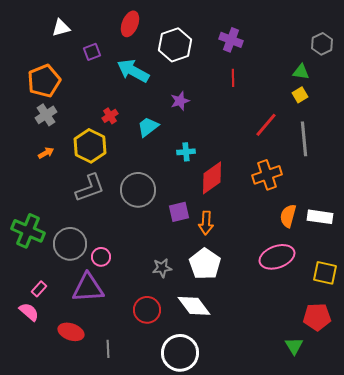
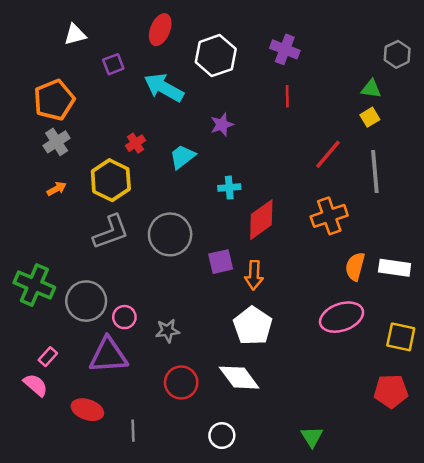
gray star: (162, 268) -> (168, 331), moved
green triangle: (294, 346) -> (312, 437), moved
white circle: (180, 353) -> (222, 436), size x0.6

